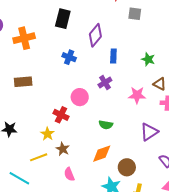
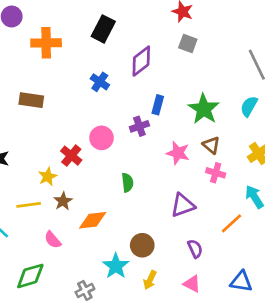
gray square: (135, 14) -> (188, 43), moved
blue rectangle: (113, 56) -> (158, 105), moved
green star: (148, 59) -> (204, 109), size x1.6
green semicircle: (106, 125) -> (127, 183), turned -120
orange diamond: (102, 154) -> (93, 220), moved
pink semicircle: (69, 174) -> (53, 240), moved, turned -32

